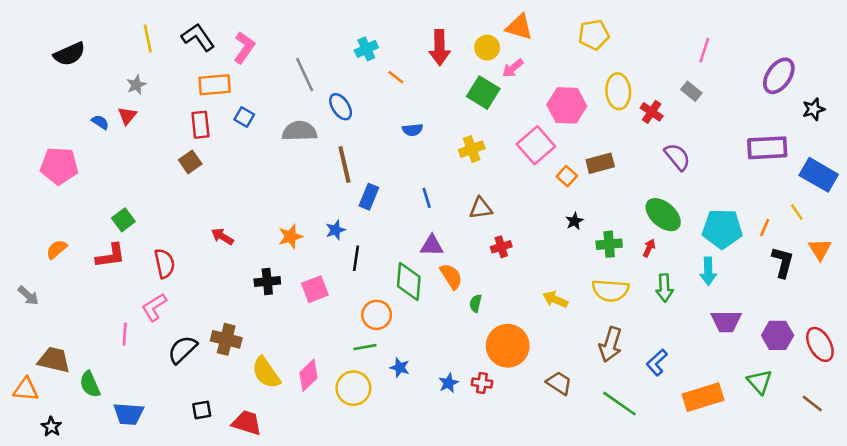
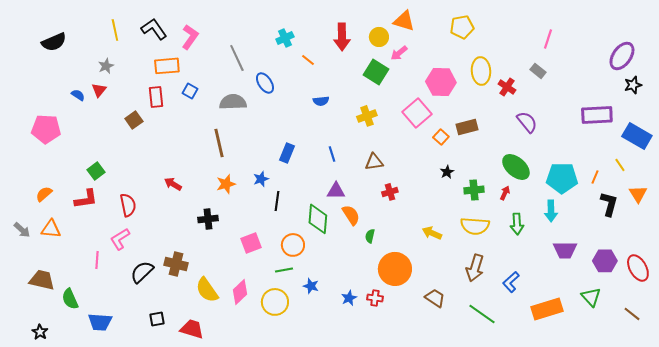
purple ellipse: (779, 76) -> (622, 56), moved
brown square: (190, 162) -> (134, 120), moved
brown line: (344, 165) -> (219, 143), moved
pink square: (315, 289) -> (251, 243), moved
orange triangle: (26, 389) -> (51, 229), moved

